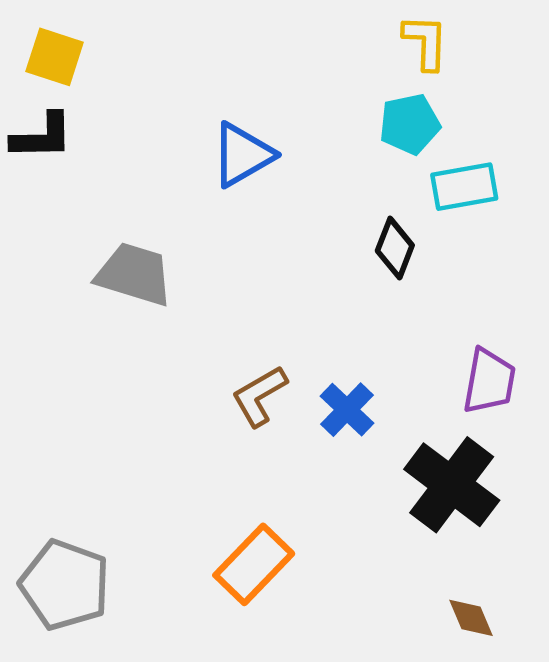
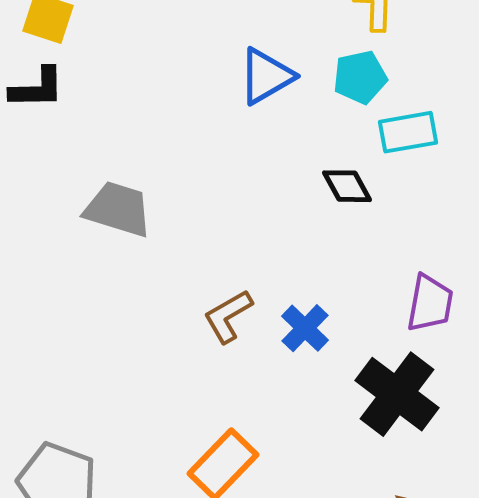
blue triangle: (242, 155) -> (266, 76), moved
black diamond: (395, 248) -> (347, 186), turned -50

